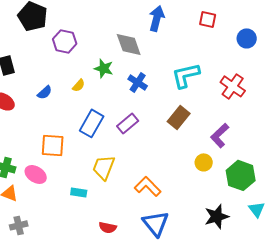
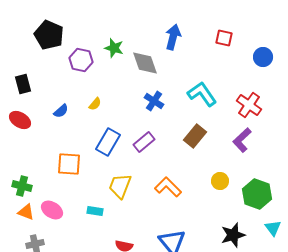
green star: (104, 68) -> (114, 48), moved
cyan L-shape: (186, 75) -> (202, 94), turned 68
purple L-shape: (220, 135) -> (242, 140), moved
pink ellipse: (36, 174) -> (52, 210), moved
orange L-shape: (148, 186) -> (168, 187), moved

